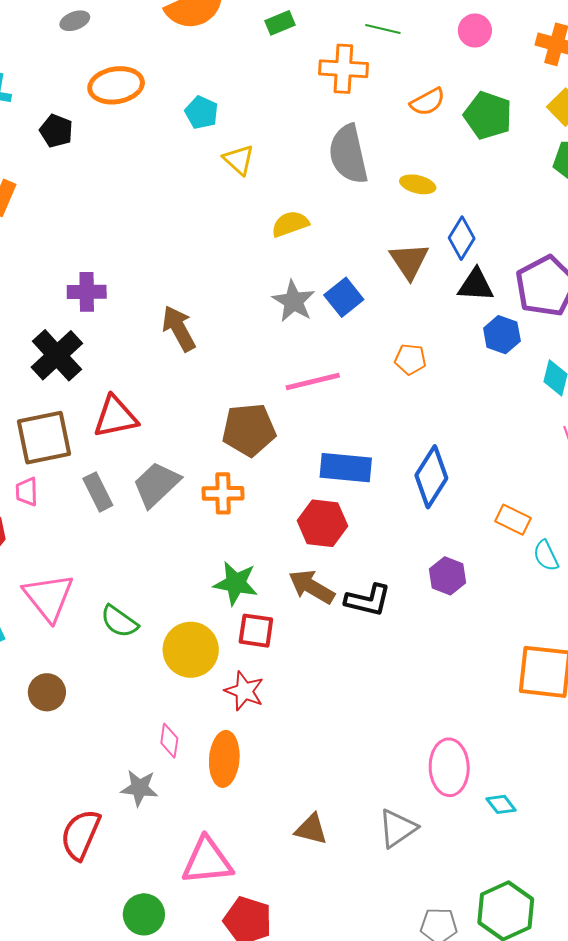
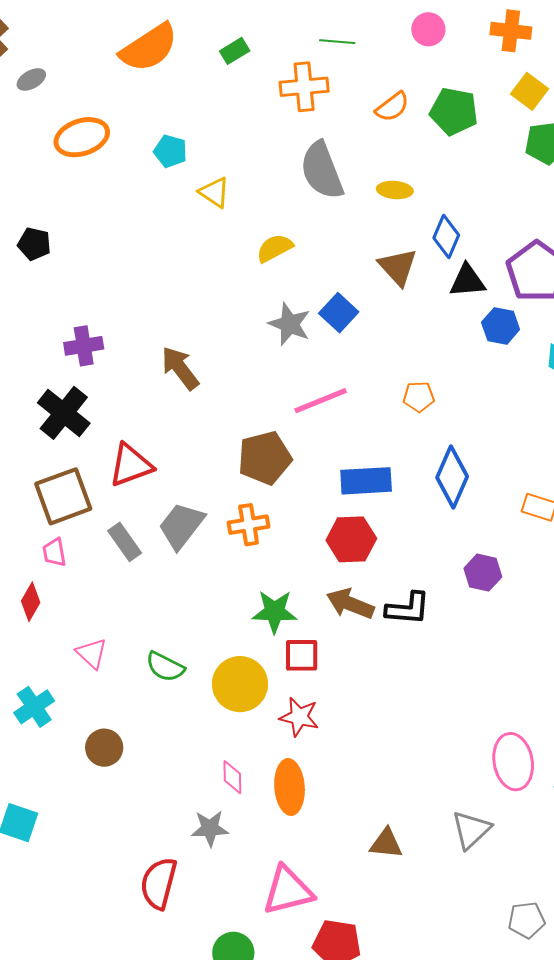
black pentagon: (56, 131) -> (34, 244), moved
orange pentagon: (410, 359) -> (419, 397), moved
pink triangle: (49, 597) -> (92, 653), size x0.6

